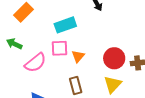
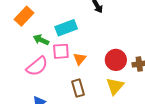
green arrow: (14, 44) -> (41, 40), moved

